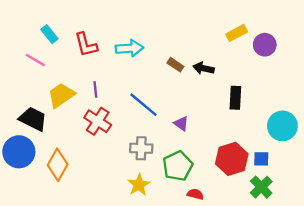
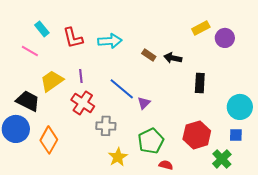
purple triangle: (181, 124) -> (144, 103), moved, turned 40
gray cross: (141, 148) -> (106, 126), moved
blue square: (261, 159) -> (236, 135), moved

